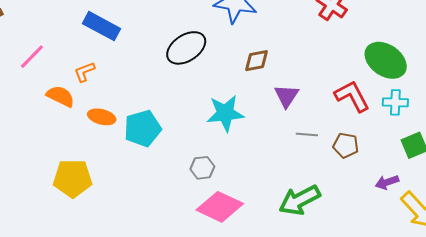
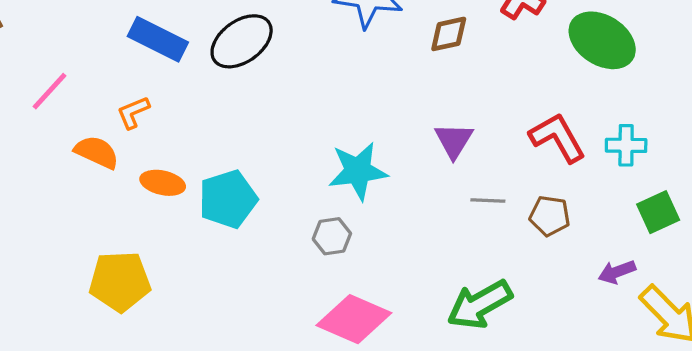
black ellipse: (186, 48) -> (242, 41), moved
green ellipse: (386, 60) -> (602, 40), moved
brown diamond: (257, 61) -> (449, 34), moved
gray hexagon: (202, 168) -> (332, 236), moved

